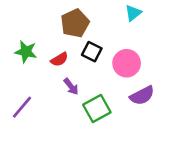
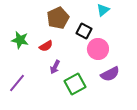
black square: (92, 52) -> (84, 31), moved
purple arrow: (71, 87) -> (55, 67), turned 64

